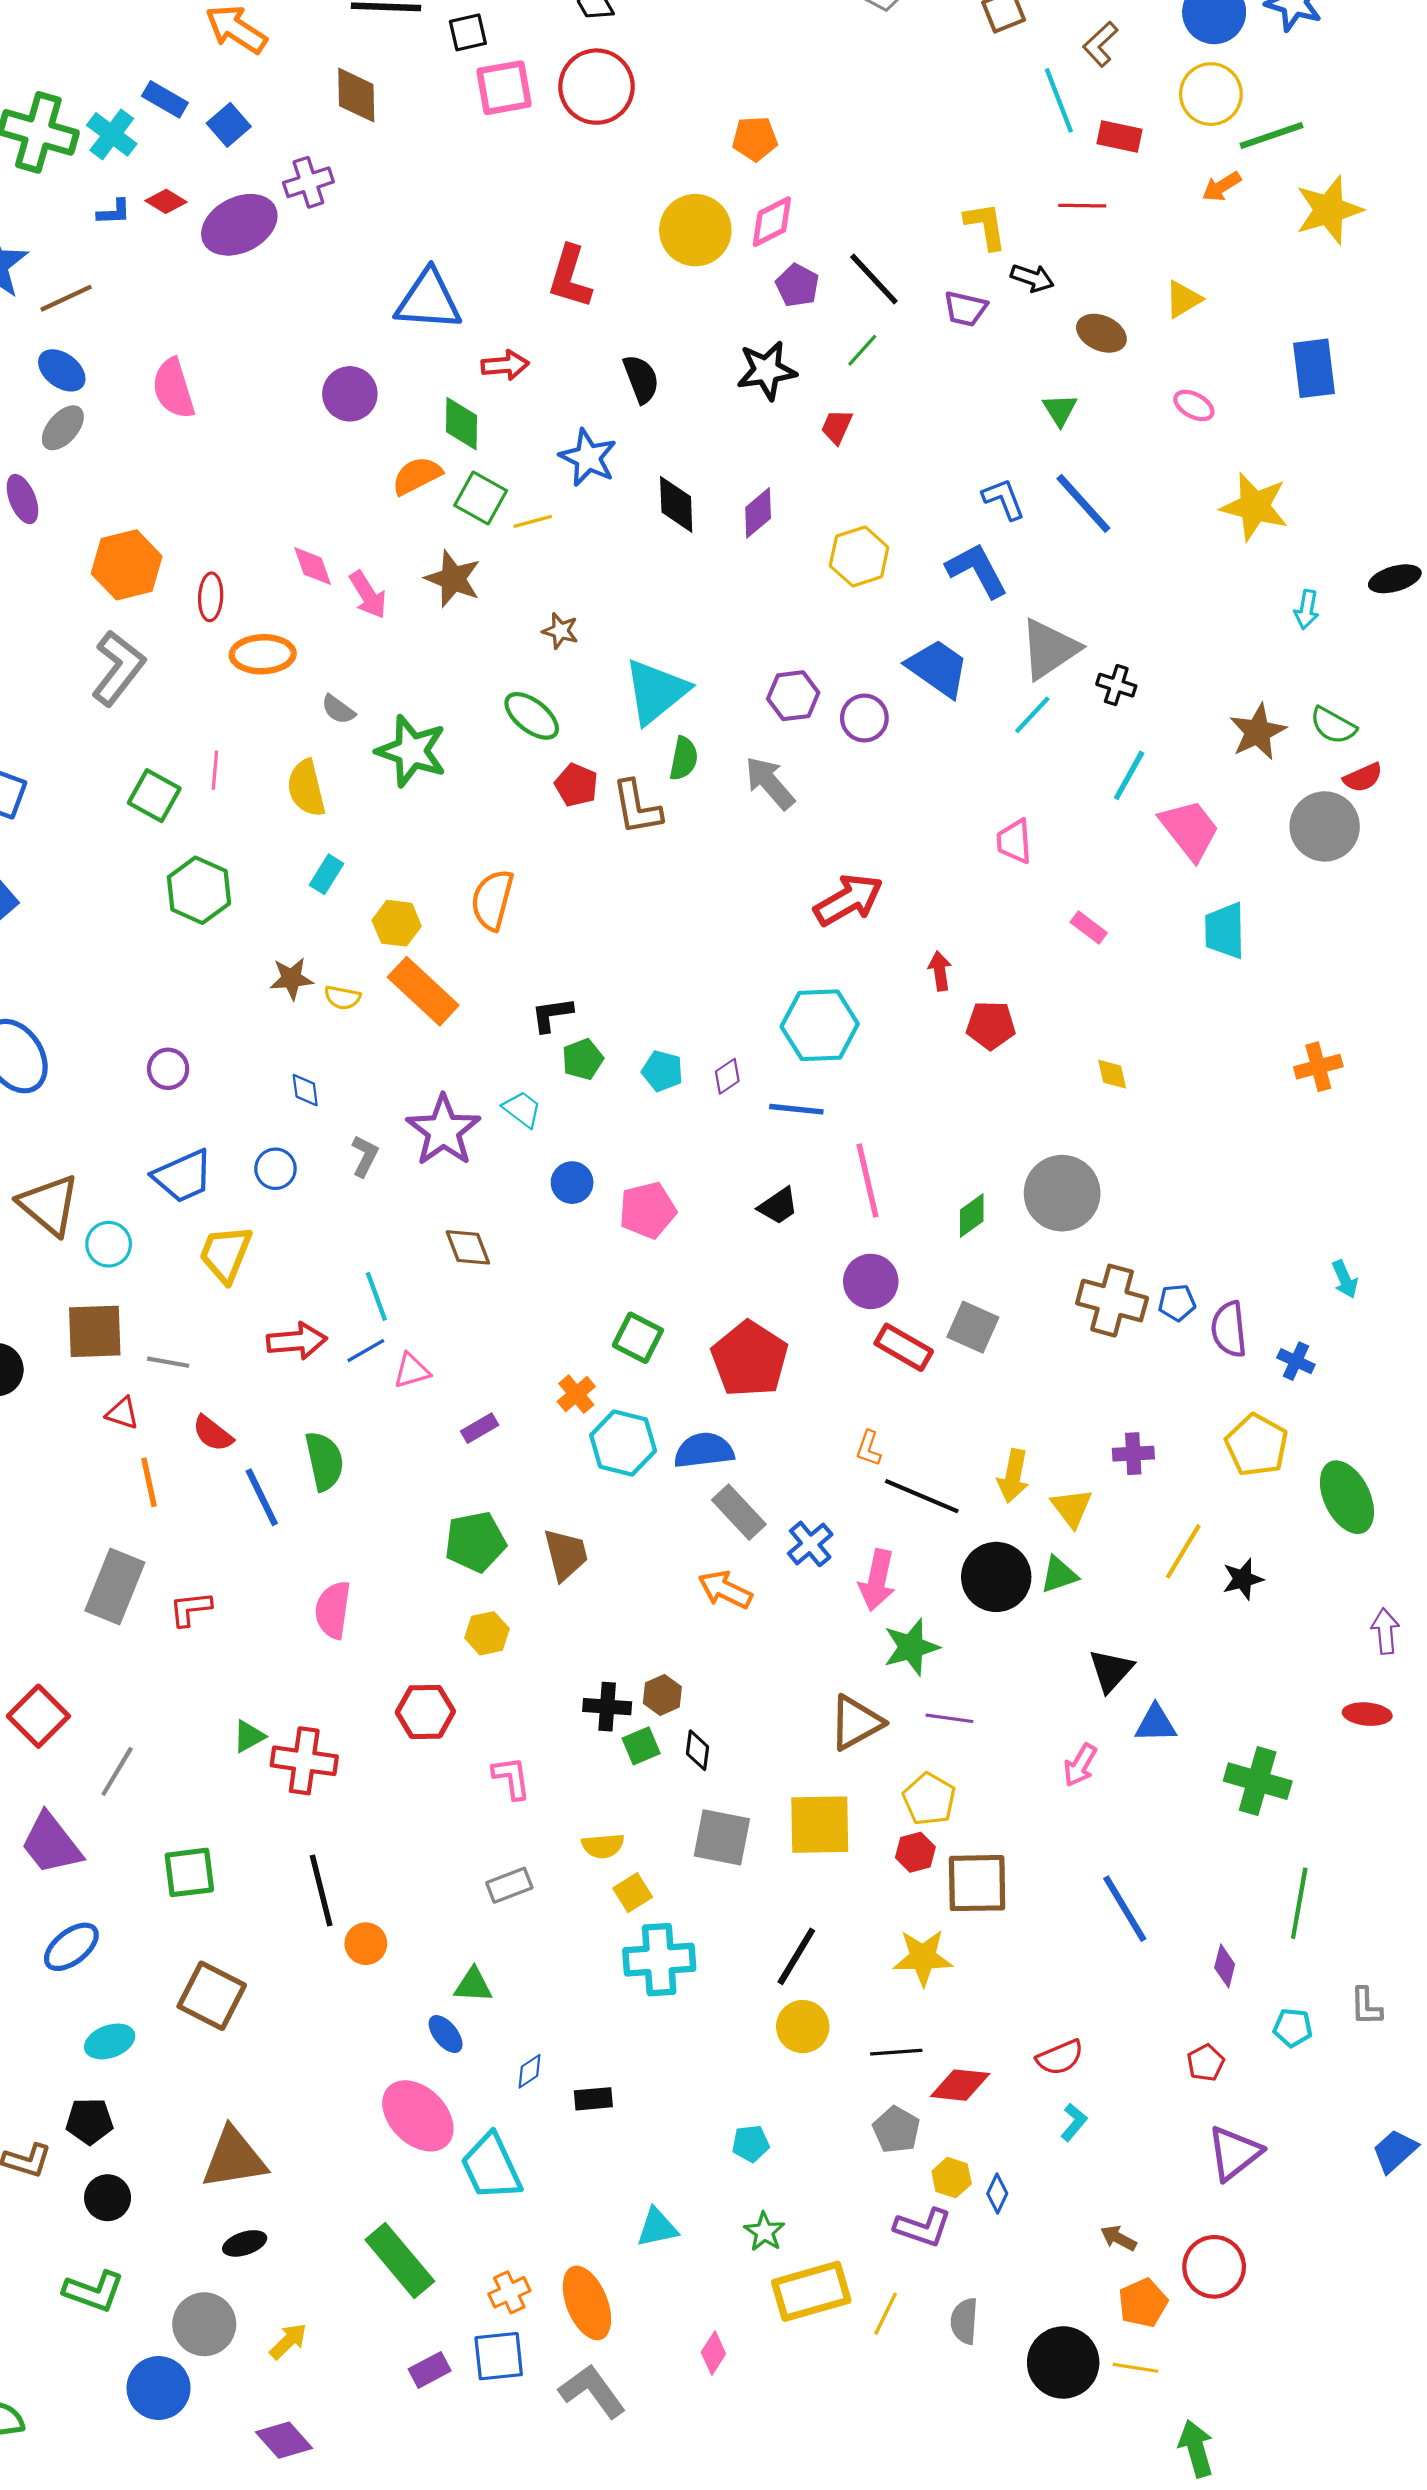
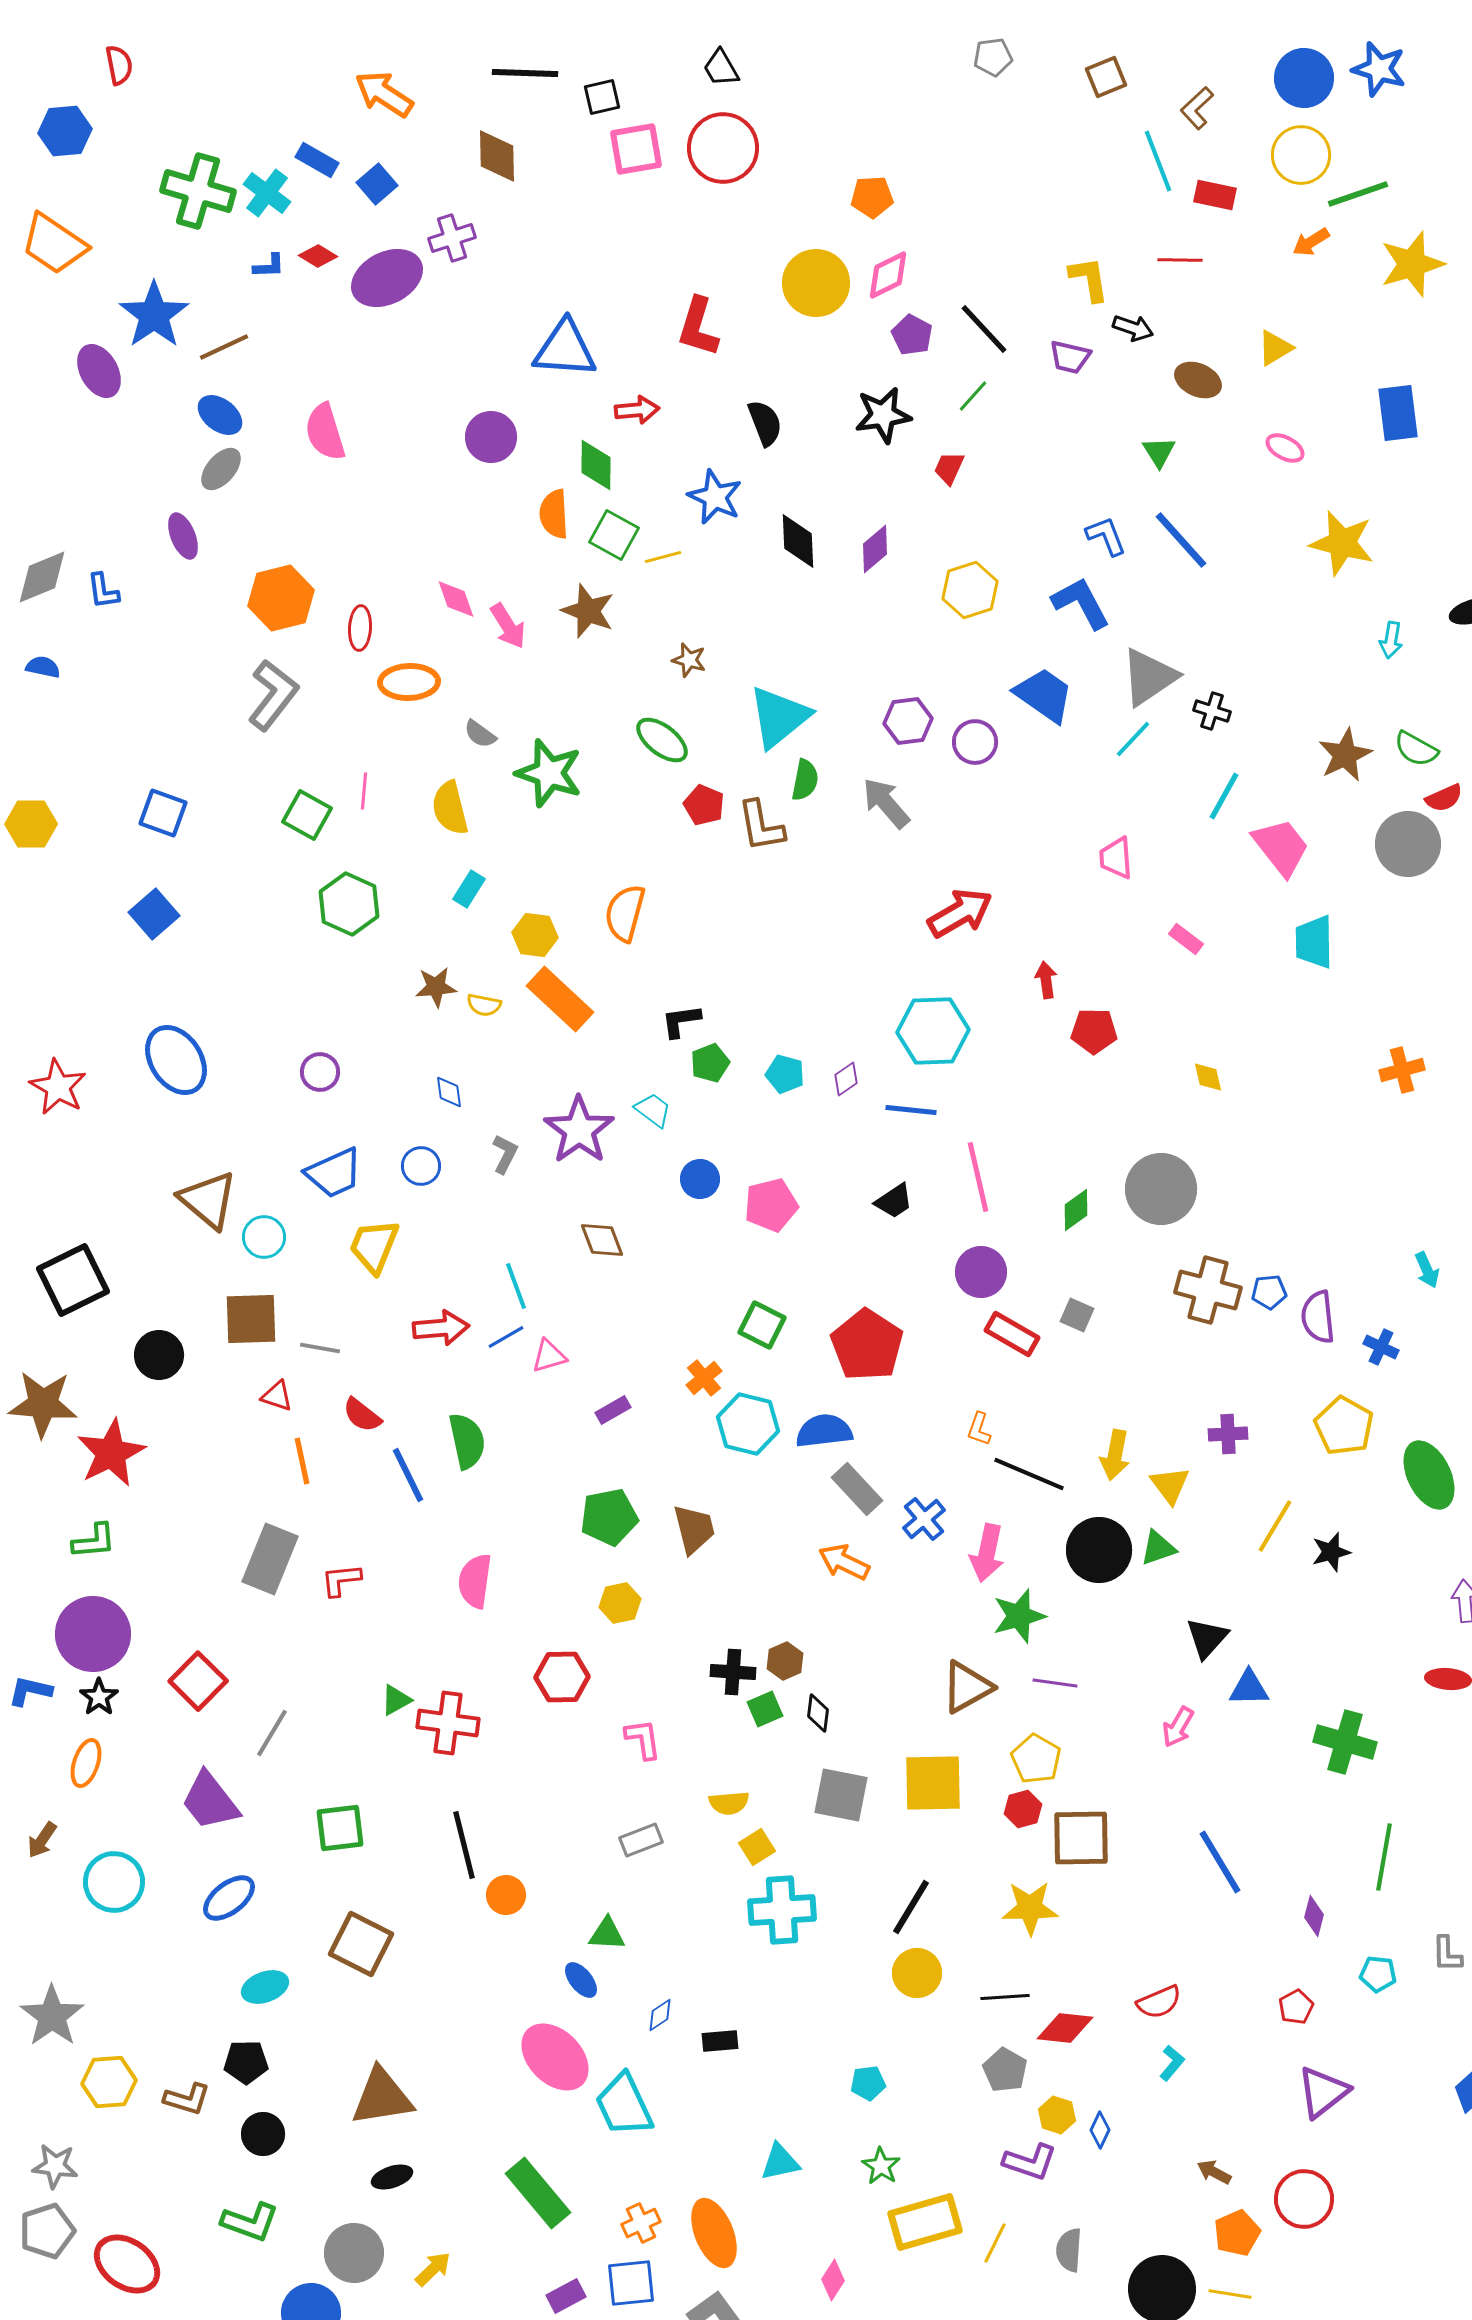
orange semicircle: (417, 476) -> (554, 514), turned -66
gray square: (973, 1327) -> (1077, 1315), size x0.7

